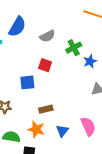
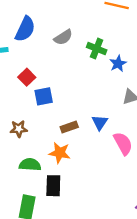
green cross: (74, 48) -> (97, 49), turned -35
red square: (45, 65) -> (27, 77), moved, turned 32
blue triangle: (62, 131) -> (100, 122), moved

